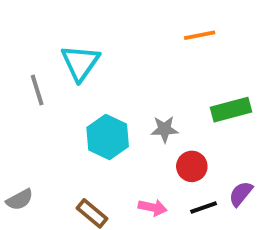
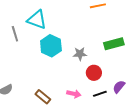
cyan triangle: (80, 63) -> (37, 20), turned -45
cyan hexagon: (108, 137) -> (51, 46), moved

